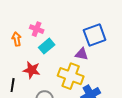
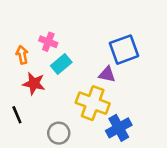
red star: (32, 70) -> (34, 84), moved
black line: (13, 85) -> (17, 115), turned -32

